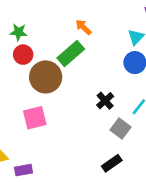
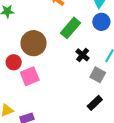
green rectangle: (71, 54) -> (70, 28), moved
red circle: (23, 55) -> (14, 62), moved

